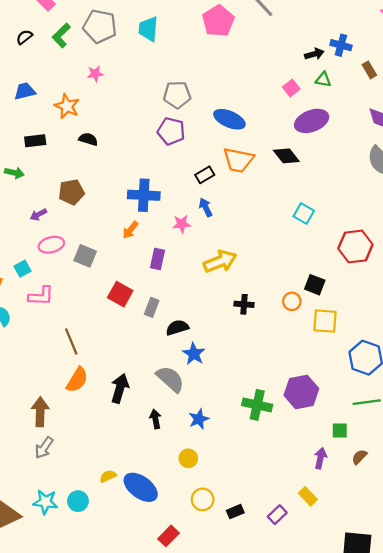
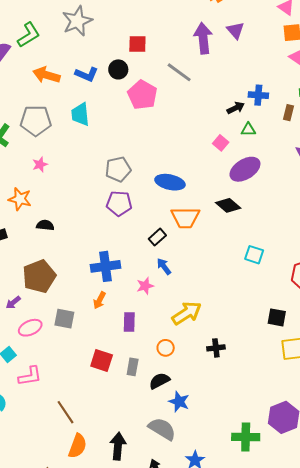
brown rectangle: (369, 70) -> (289, 113), turned 56
brown pentagon: (71, 192) -> (39, 276), size x1.4
gray square: (85, 256) -> (64, 319), moved
orange circle: (292, 301) -> (166, 348), moved

